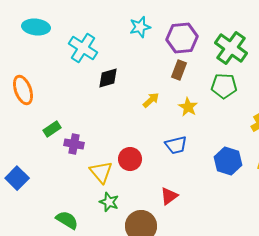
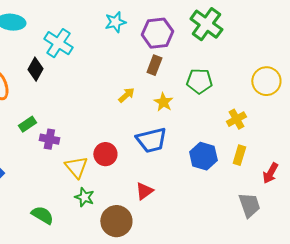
green cross: (231, 48) -> (206, 24), moved
black diamond: (108, 78) -> (35, 69), moved, turned -45
blue trapezoid: (176, 145) -> (151, 140), size x1.4

